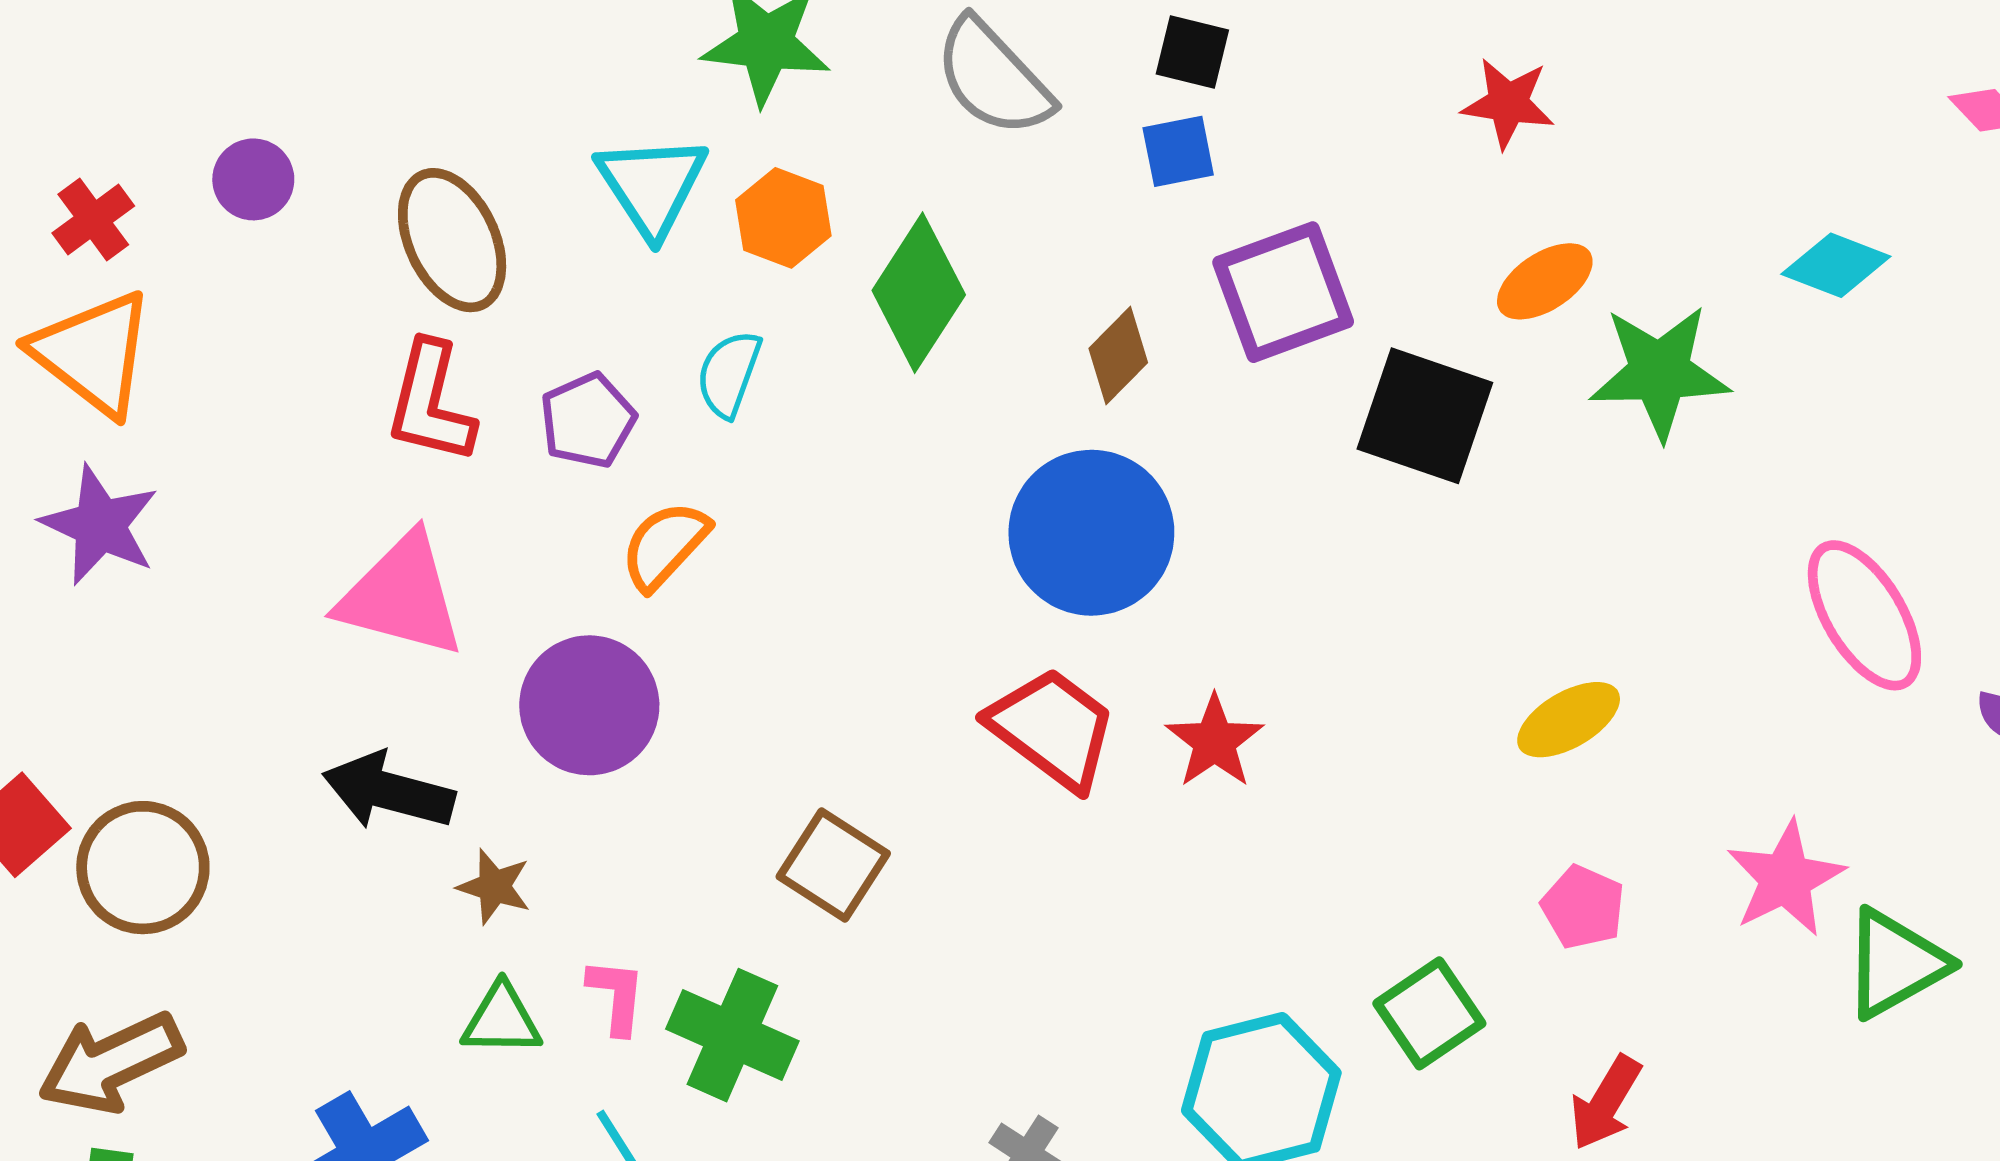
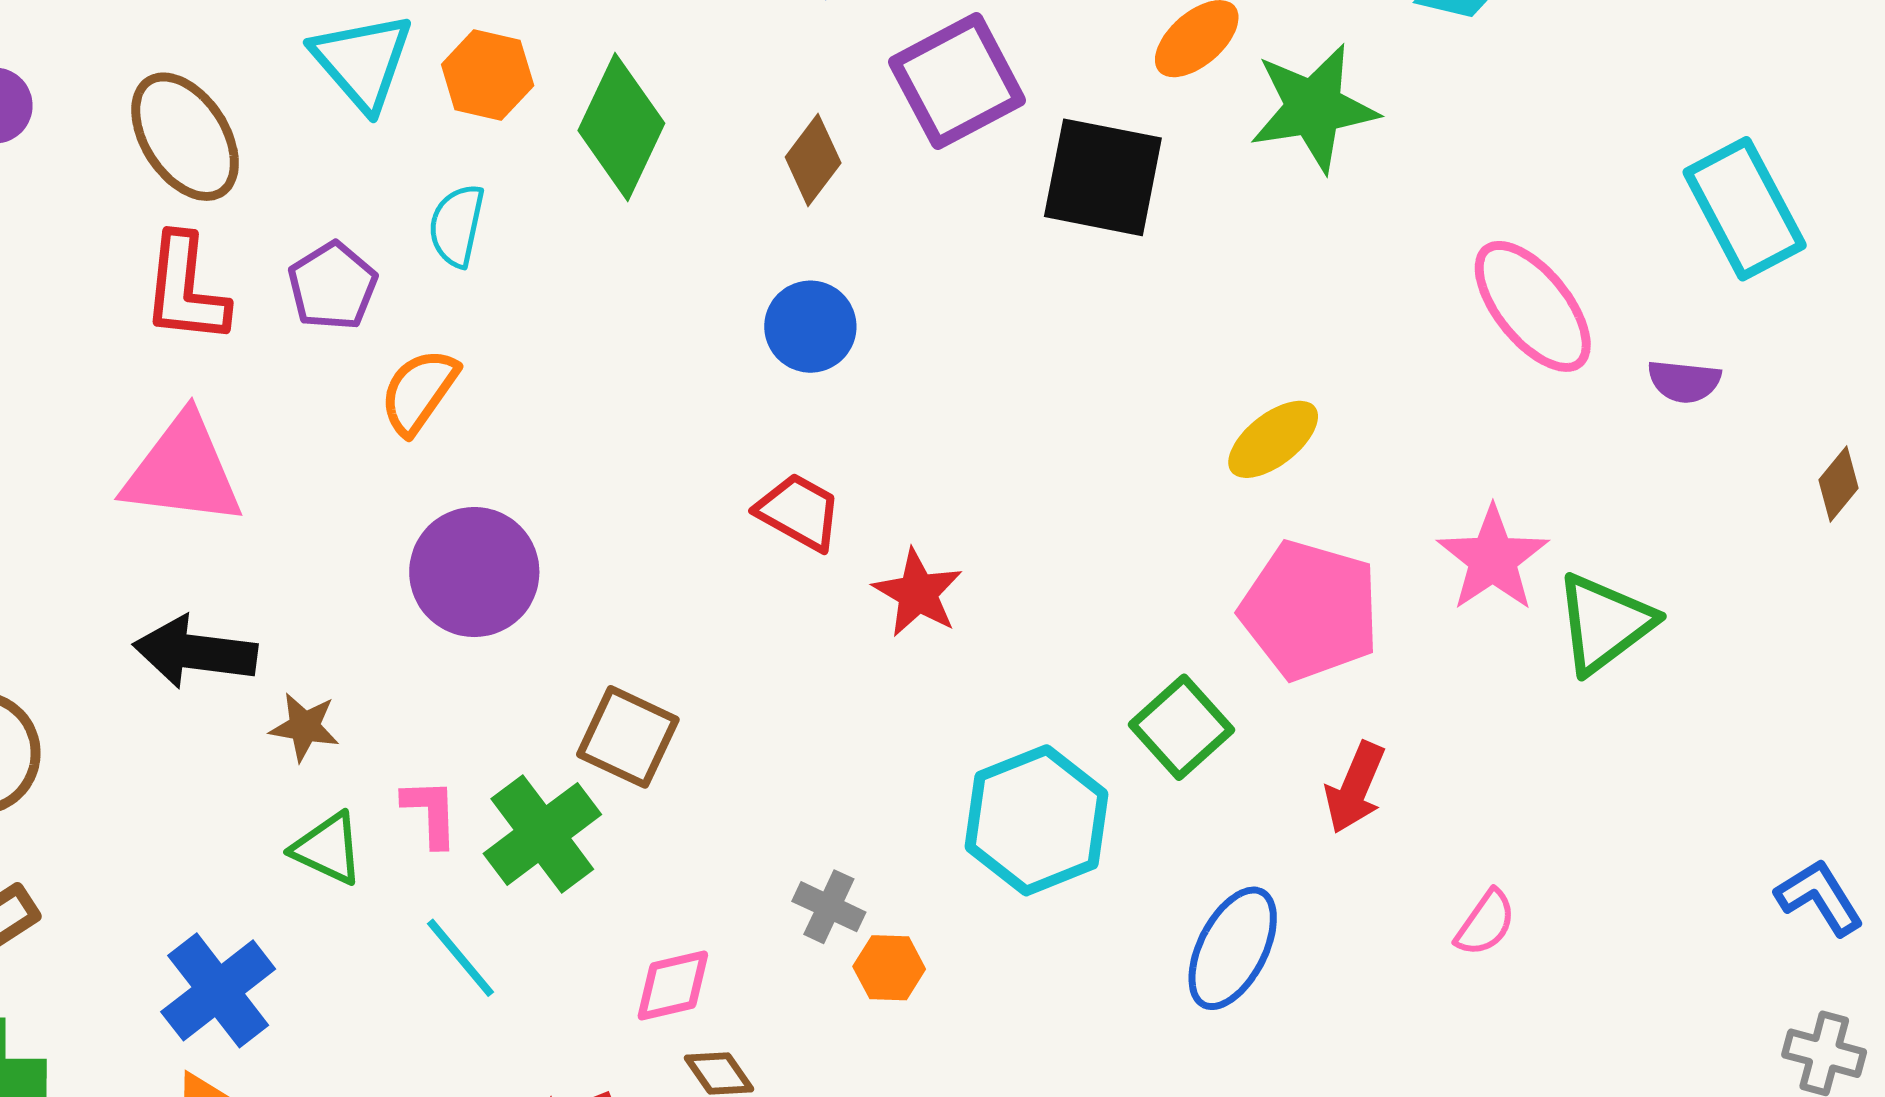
blue circle: (1091, 533) -> (810, 327), size x0.6
purple circle: (589, 705) -> (474, 572), moved
red trapezoid: (1053, 729) -> (799, 512), size x0.7
red star: (1214, 741) -> (918, 593), moved
brown square: (833, 865) -> (628, 737), moved
pink pentagon: (1583, 907) -> (1310, 610), size x1.8
green triangle: (502, 1020) -> (328, 849), turned 32
green cross: (732, 1035) -> (542, 834), turned 37

